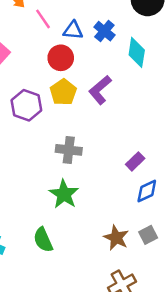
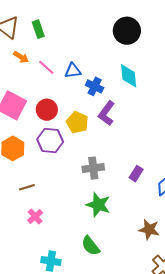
blue cross: (104, 31) -> (95, 86), moved
red circle: (61, 58) -> (47, 110), moved
purple rectangle: (135, 161) -> (136, 174), moved

